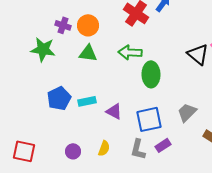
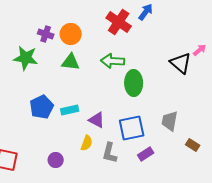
gray trapezoid: (187, 112) -> (170, 121), turned -35
yellow semicircle: (104, 148) -> (87, 143), moved
gray L-shape: (138, 149) -> (110, 153), moved

